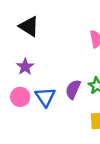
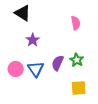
purple star: (25, 67) -> (33, 40), moved

